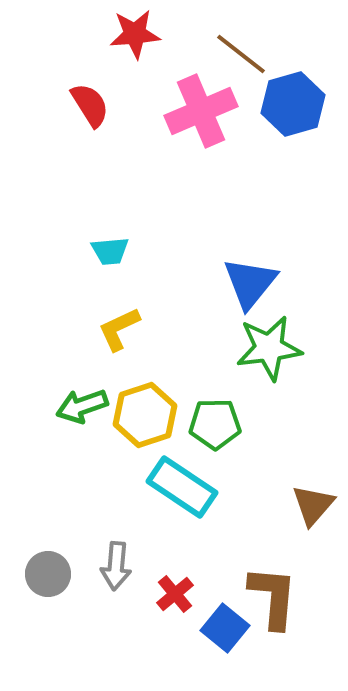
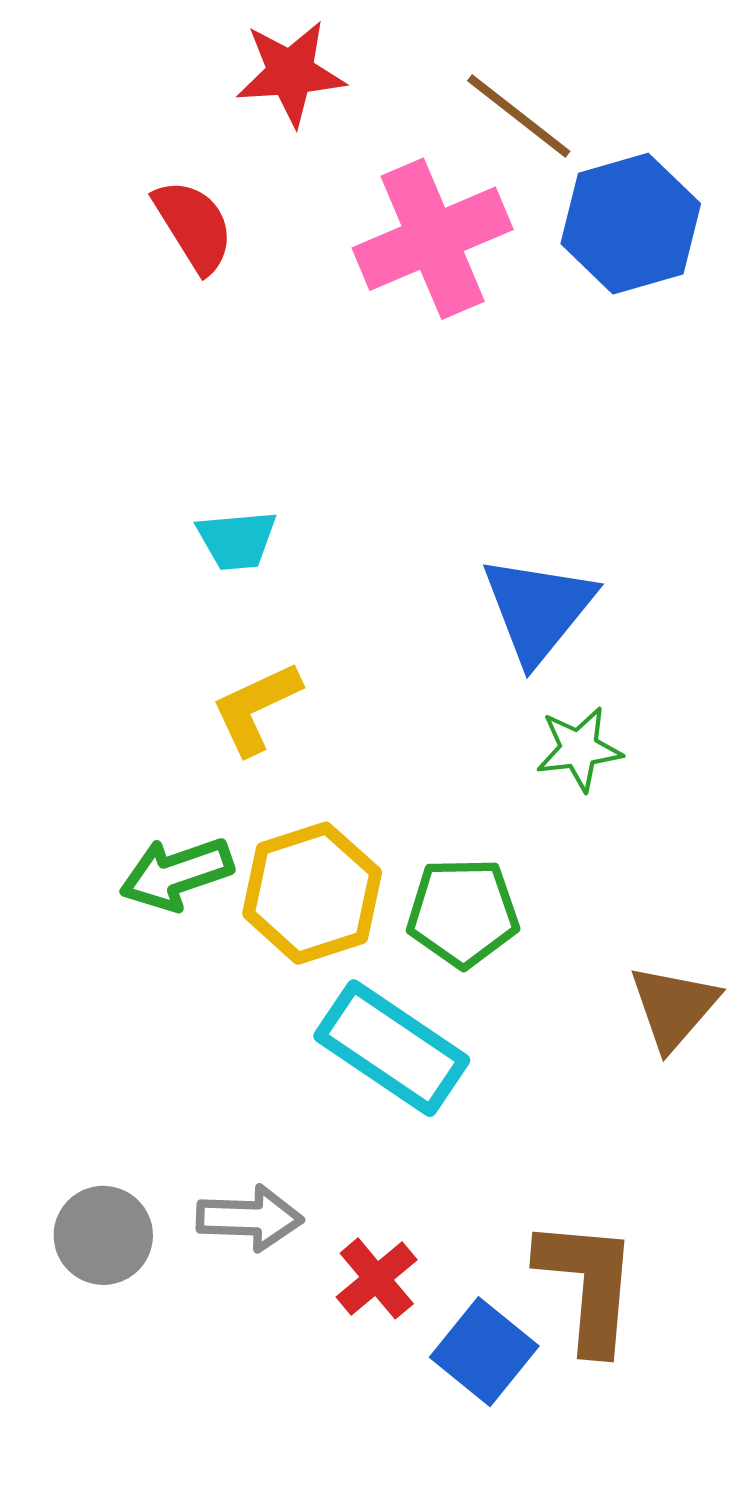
green star: (269, 348) -> (579, 749), size x0.6
brown triangle: (313, 505) -> (674, 1007), moved
gray arrow: (116, 566) -> (250, 1218), turned -93

